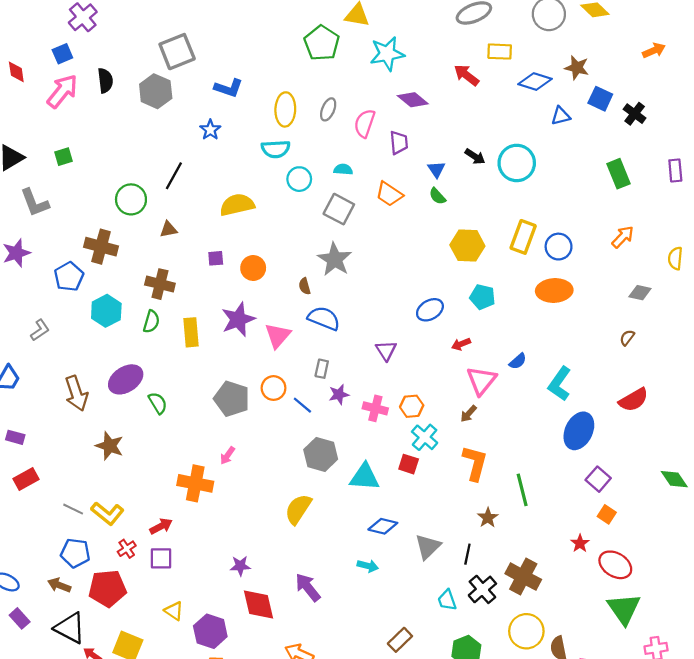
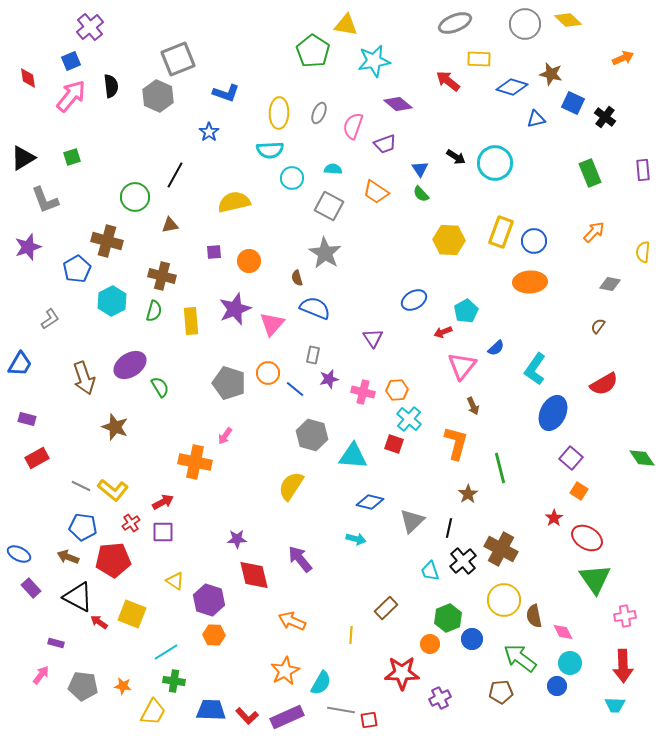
purple trapezoid: (399, 143) -> (385, 144), turned 75
cyan pentagon: (482, 297) -> (466, 311), moved, turned 30
brown arrow: (469, 414) -> (473, 406), moved, turned -66

